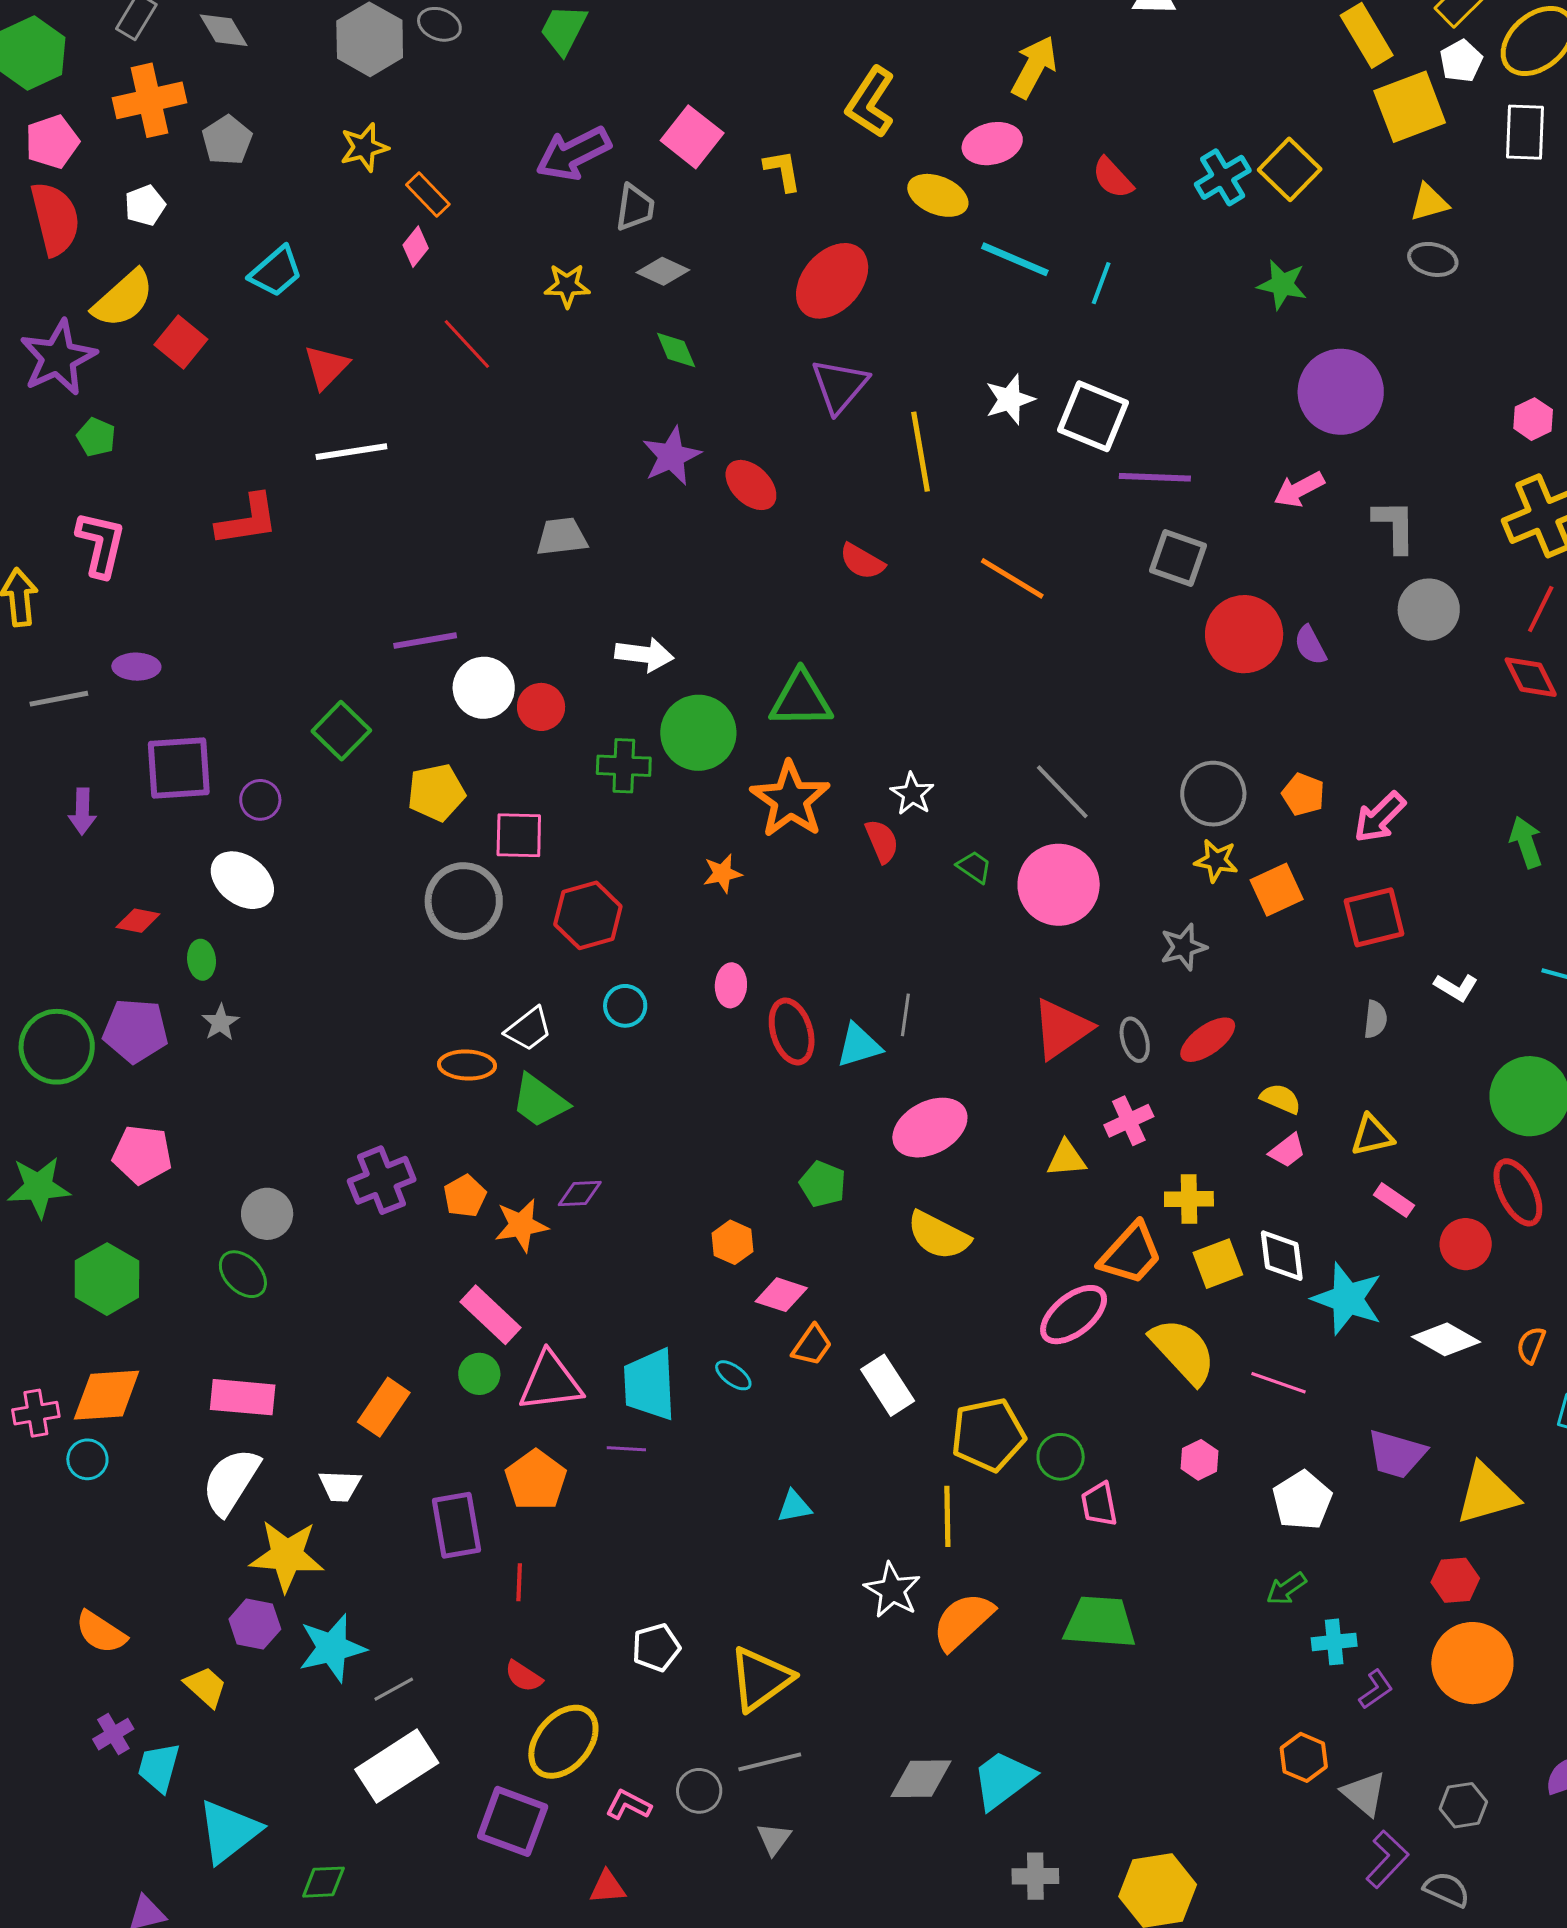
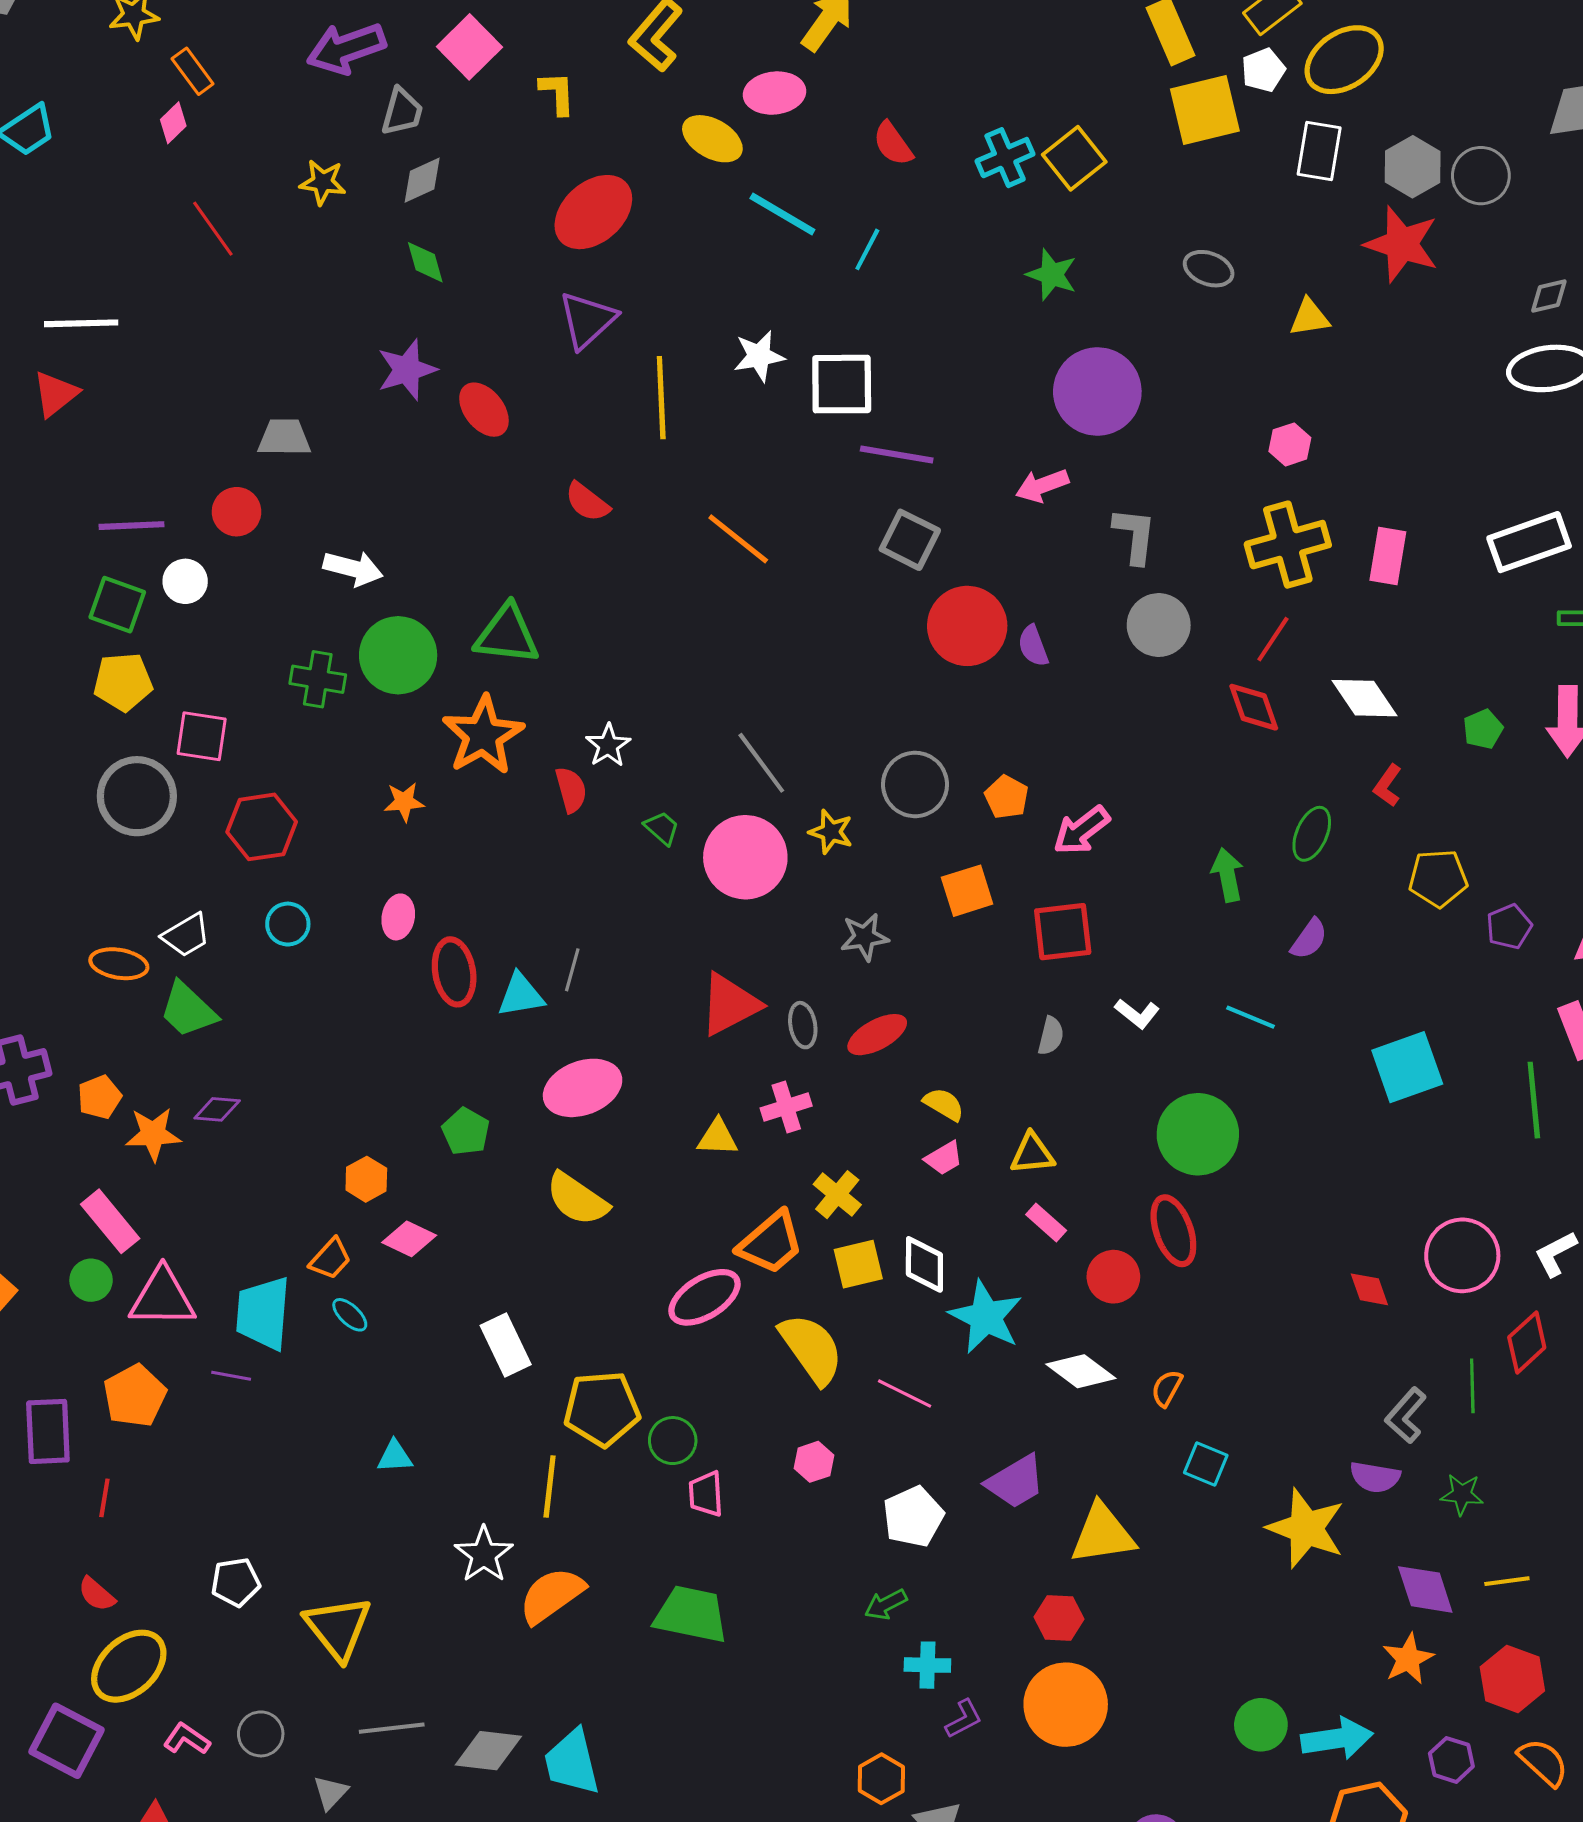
yellow triangle: (1429, 203) -> (1310, 317), moved
gray diamond: (663, 271) -> (422, 180), turned -57
red triangle: (326, 367) -> (55, 394), moved
white square: (1093, 416) -> (842, 384), turned -30
white circle: (484, 688) -> (185, 581), size x0.7
red circle: (541, 707) -> (237, 512), moved
green square: (341, 731) -> (117, 605), moved, turned -32
yellow star: (1216, 861) -> (831, 832), moved
yellow cross: (1189, 1199) -> (837, 1195), turned 33
orange trapezoid: (812, 1345) -> (330, 1259), moved
purple trapezoid: (1397, 1454) -> (1016, 1482), turned -54
yellow triangle: (761, 1679) -> (338, 1628), turned -40
gray line: (770, 1762) -> (392, 1728), moved
cyan trapezoid: (1003, 1780) -> (572, 1762), turned -74

